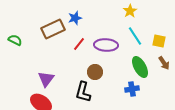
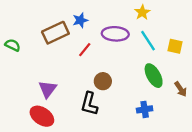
purple ellipse: (106, 45) -> (115, 34), moved
brown arrow: (164, 63) -> (181, 89), moved
blue cross: (132, 89) -> (145, 109), moved

